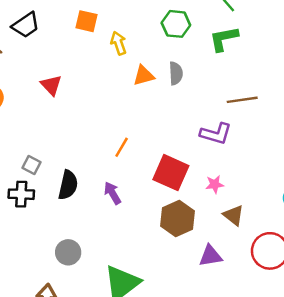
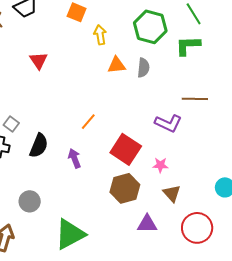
green hexagon: (176, 24) -> (150, 27), size x1.4

